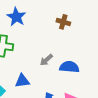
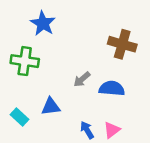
brown cross: (63, 22) -> (122, 44), moved, size x1.5

